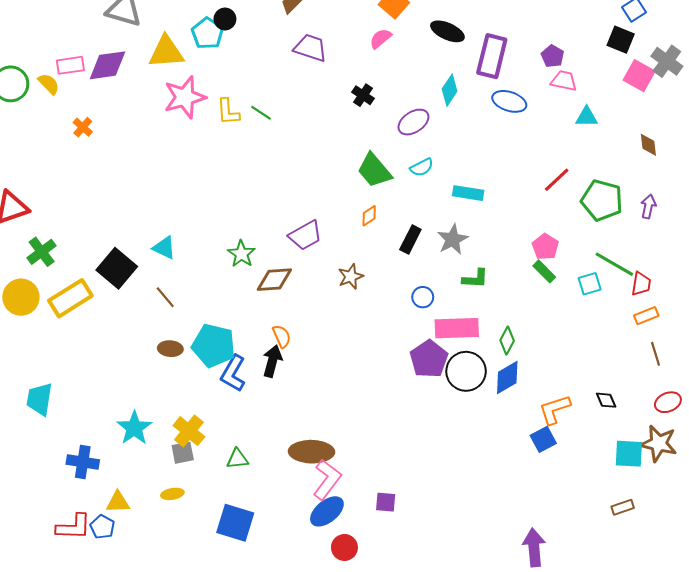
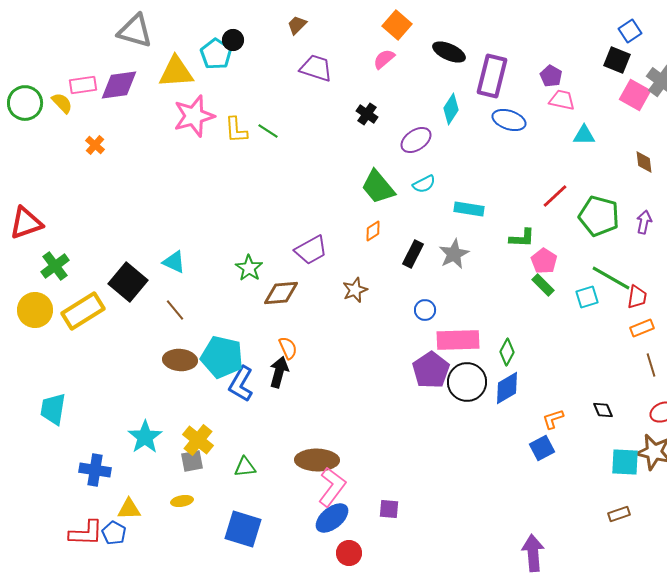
green L-shape: (475, 279) -> (522, 238), moved
brown ellipse: (170, 349) -> (180, 360), size x1.4
orange L-shape: (555, 409) -> (553, 419), size x0.7

